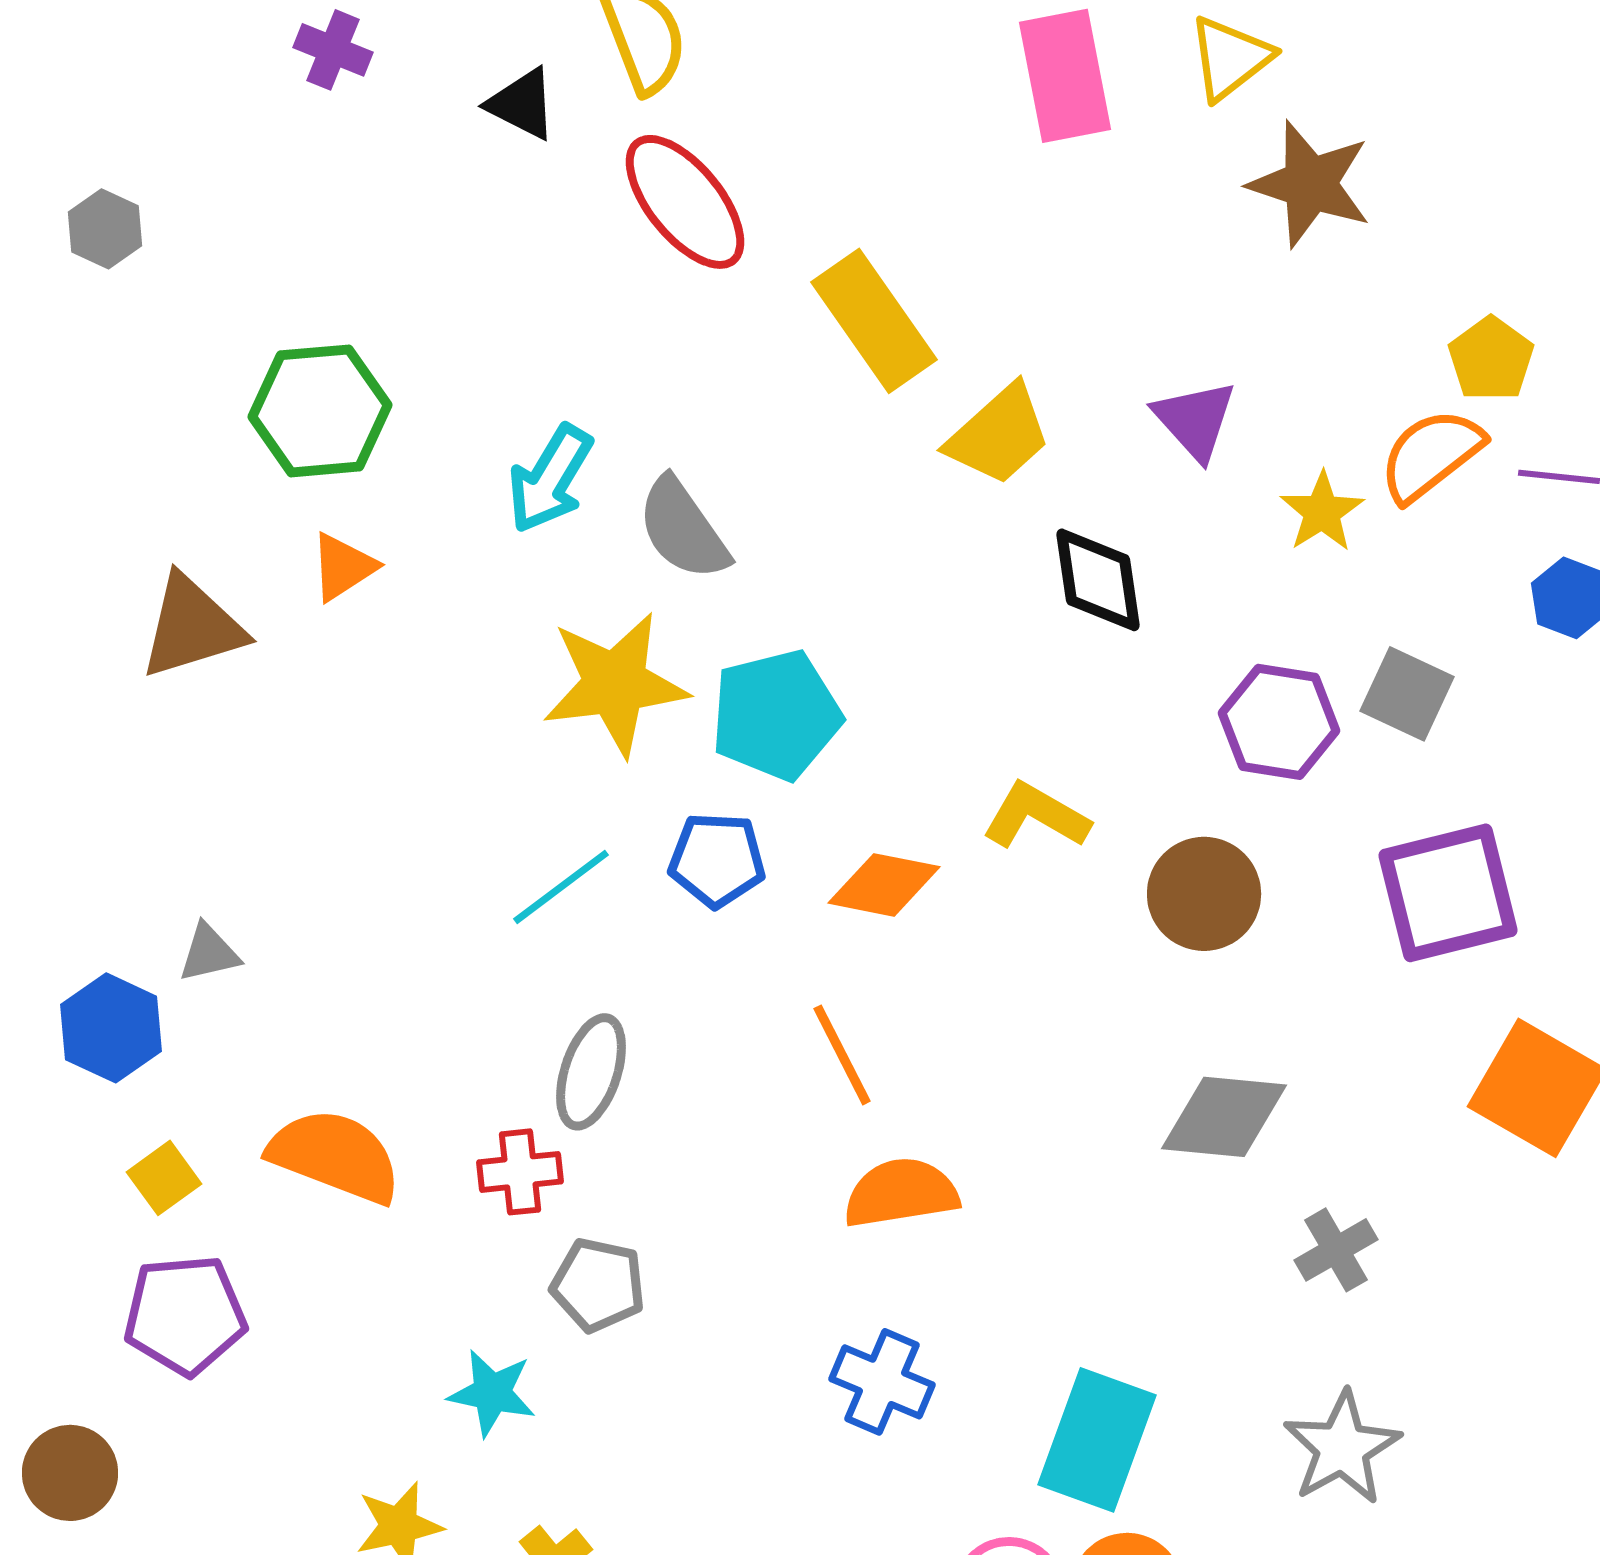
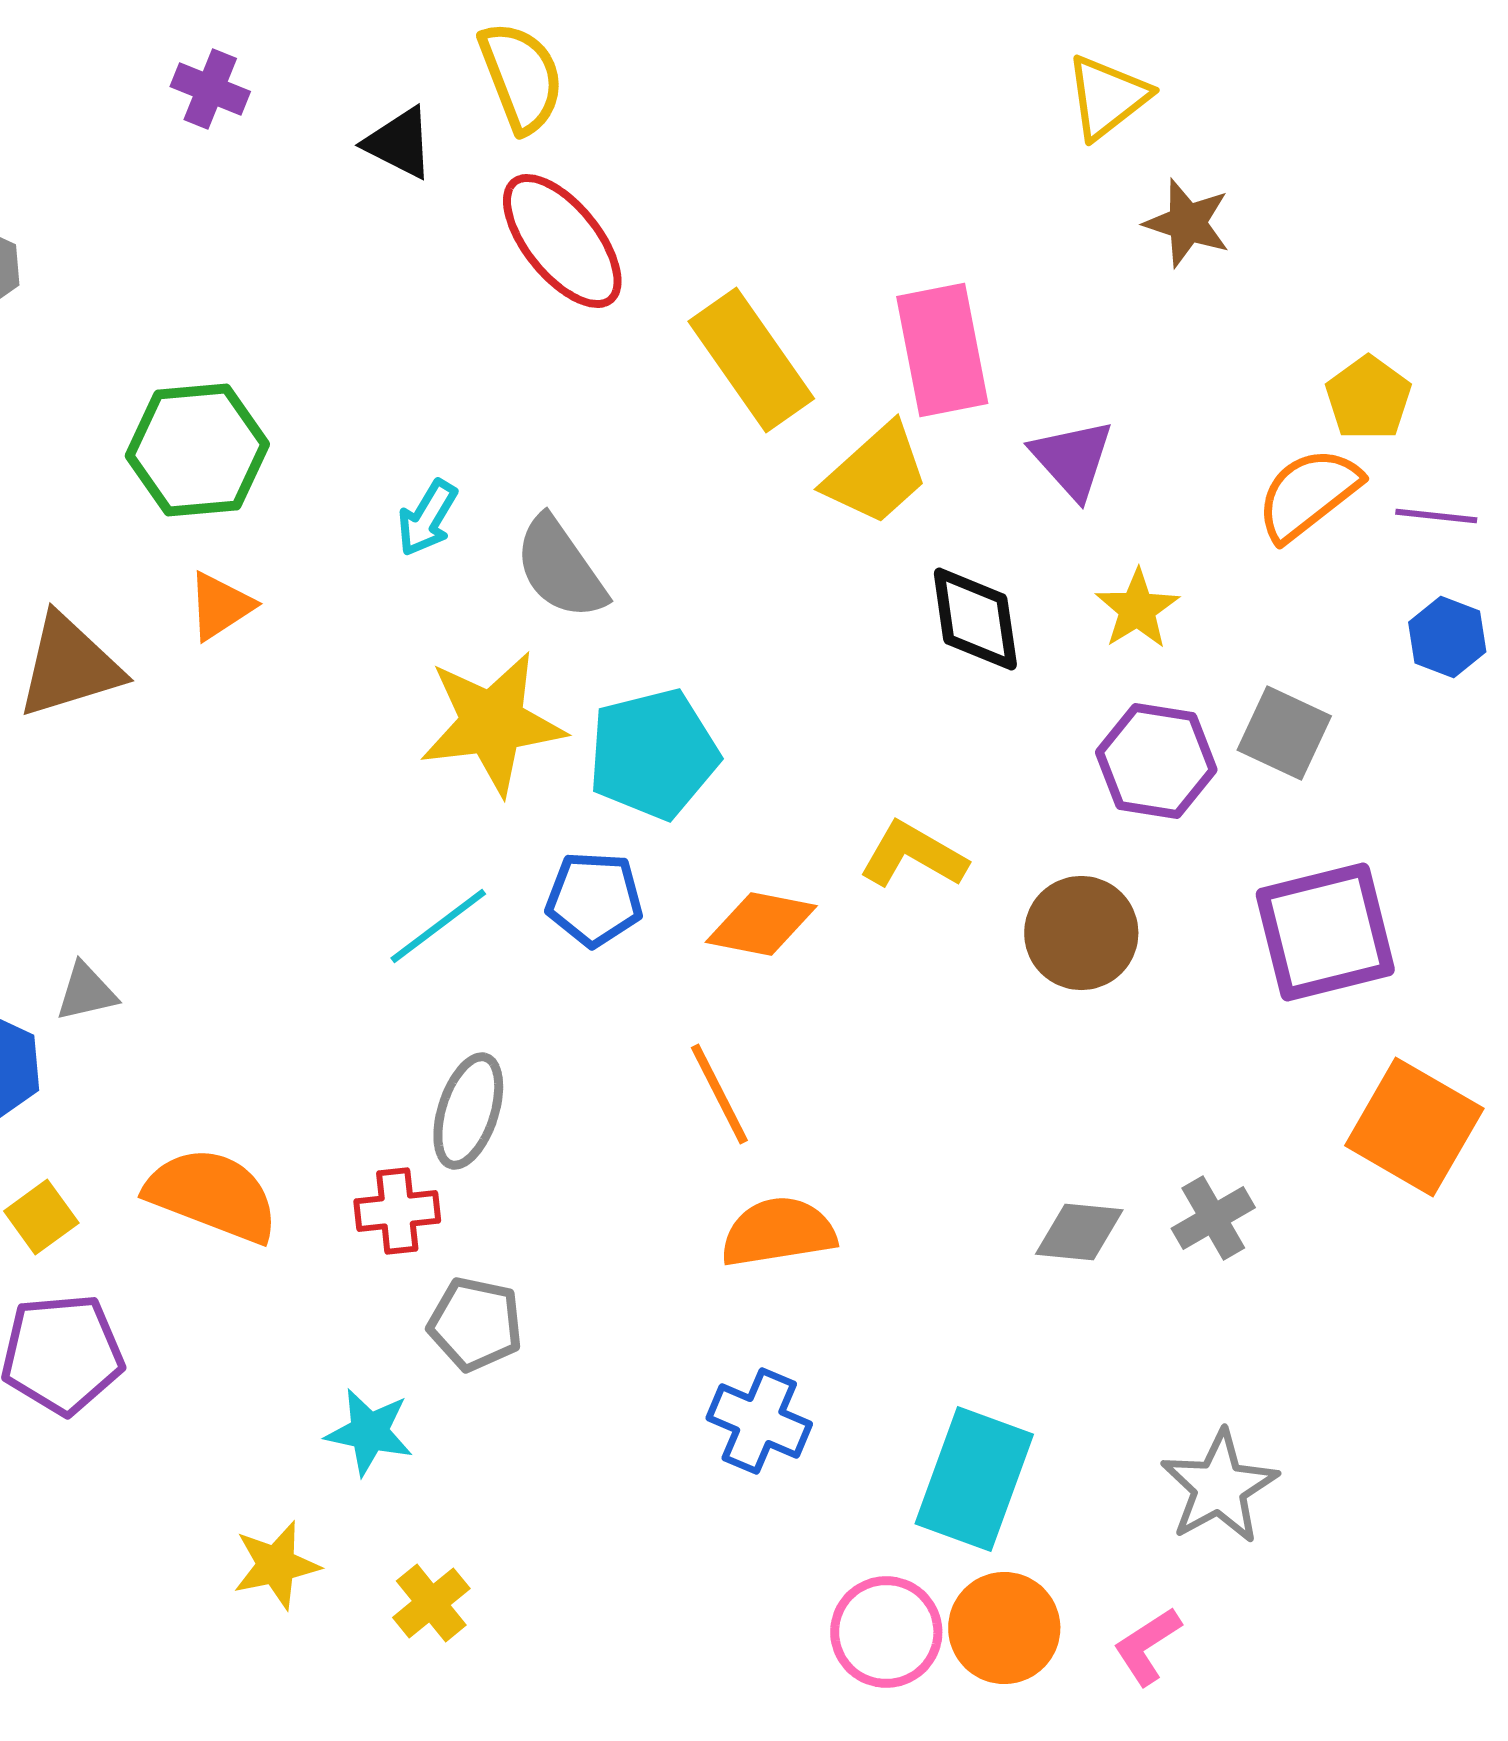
pink rectangle: (1065, 76) -> (942, 350), moved
brown star: (1310, 184) -> (1187, 223), size x0.7
cyan arrow: (550, 479) -> (427, 518), size x0.7
yellow star: (1322, 512) -> (1137, 609), moved
gray diamond: (1224, 1117) -> (1079, 1232), moved, size x0.7
gray cross: (1336, 1250) -> (1213, 1218), moved

